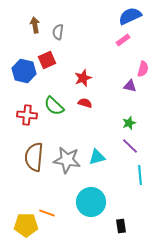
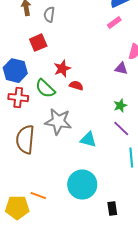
blue hexagon: (24, 71) -> (15, 71), moved
red star: (83, 78) -> (62, 69), moved
cyan triangle: (97, 157) -> (88, 140), turned 30
gray star: (67, 160) -> (58, 122), moved

